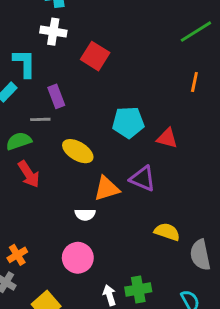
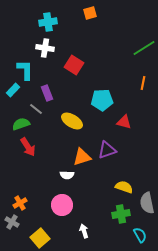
gray line: (40, 119) -> (36, 109), turned 40
cyan pentagon: (128, 122) -> (102, 100), moved
yellow ellipse: (78, 151) -> (72, 121), moved
purple triangle: (143, 179) -> (107, 150), turned -42
green cross: (138, 289) -> (121, 214), moved

